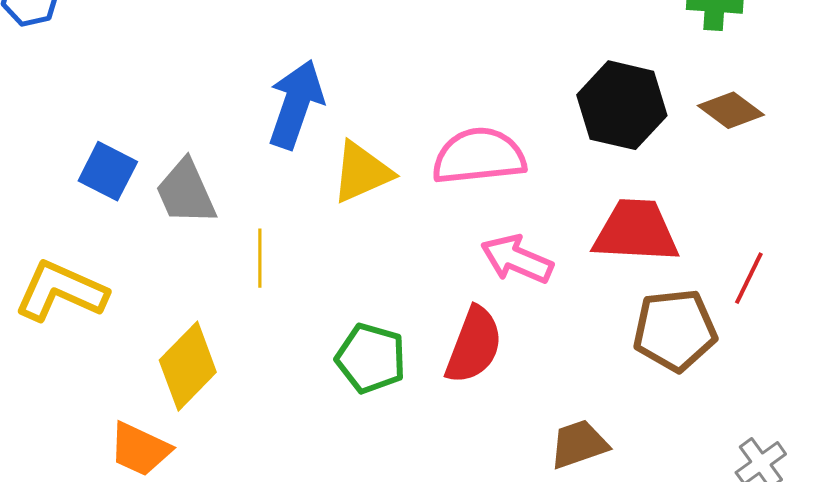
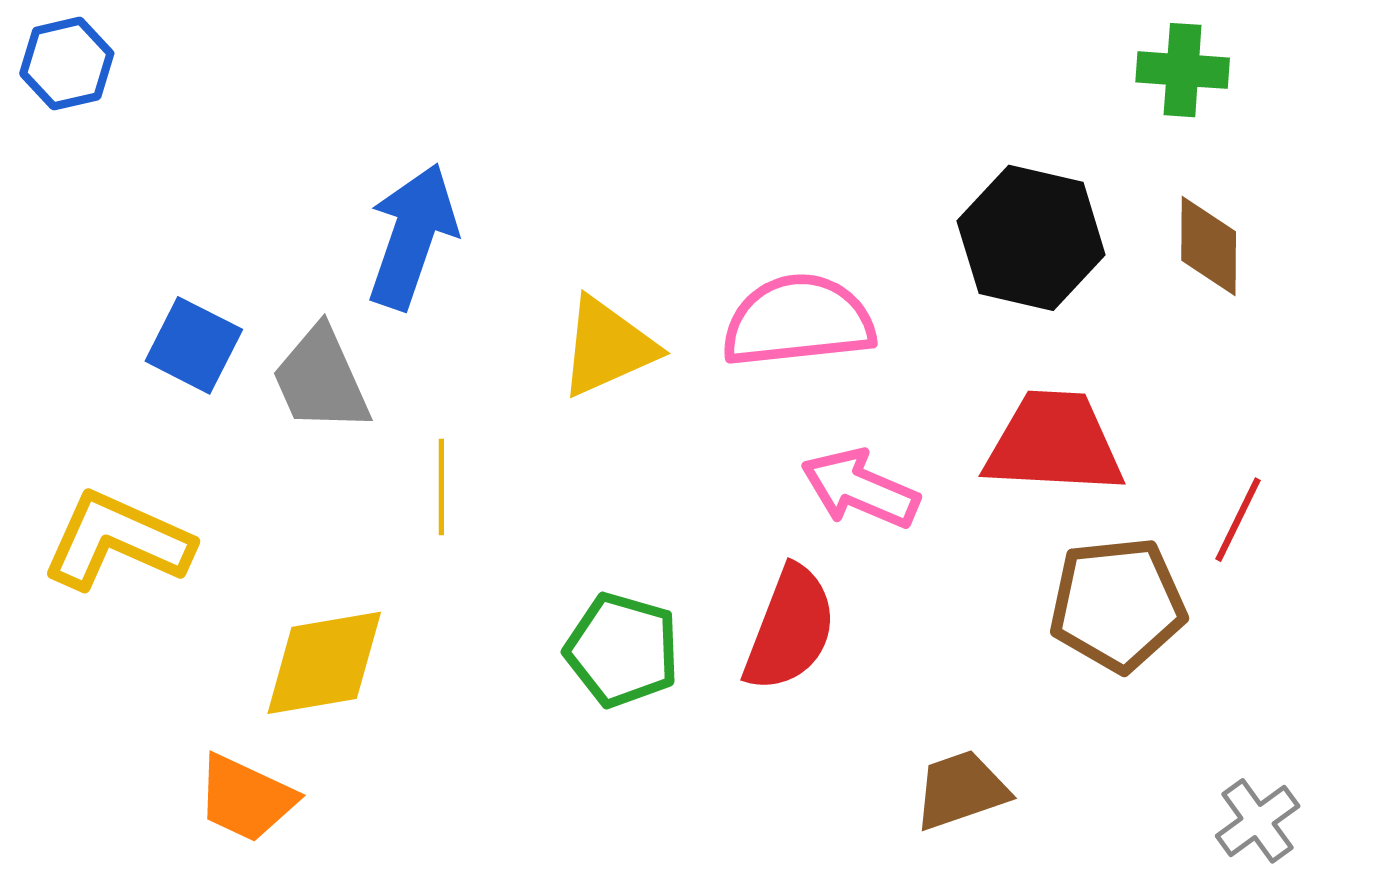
blue arrow: (296, 104) -> (412, 236), moved
brown diamond: (731, 110) -> (1209, 246), turned 54
yellow diamond: (188, 366) -> (324, 663), turned 36

